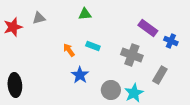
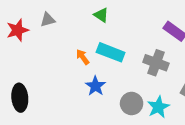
green triangle: (85, 14) -> (101, 15), turned 40
cyan rectangle: (93, 46) -> (111, 52), size x1.6

